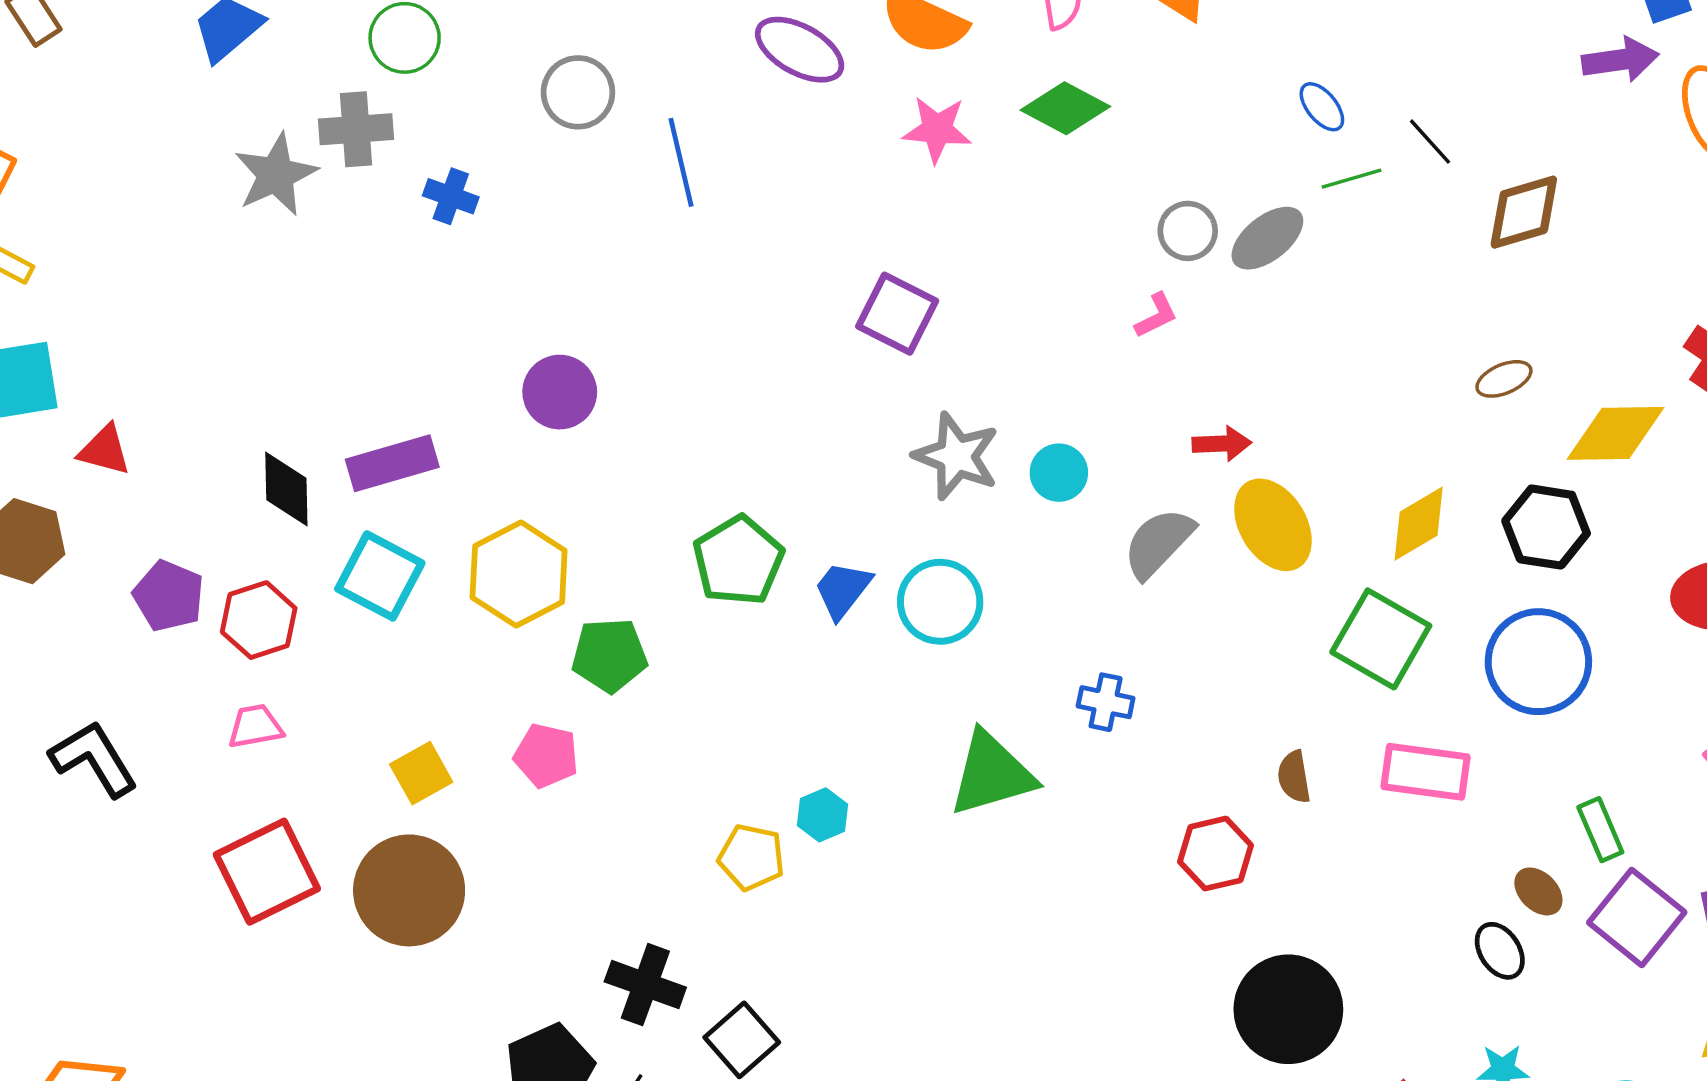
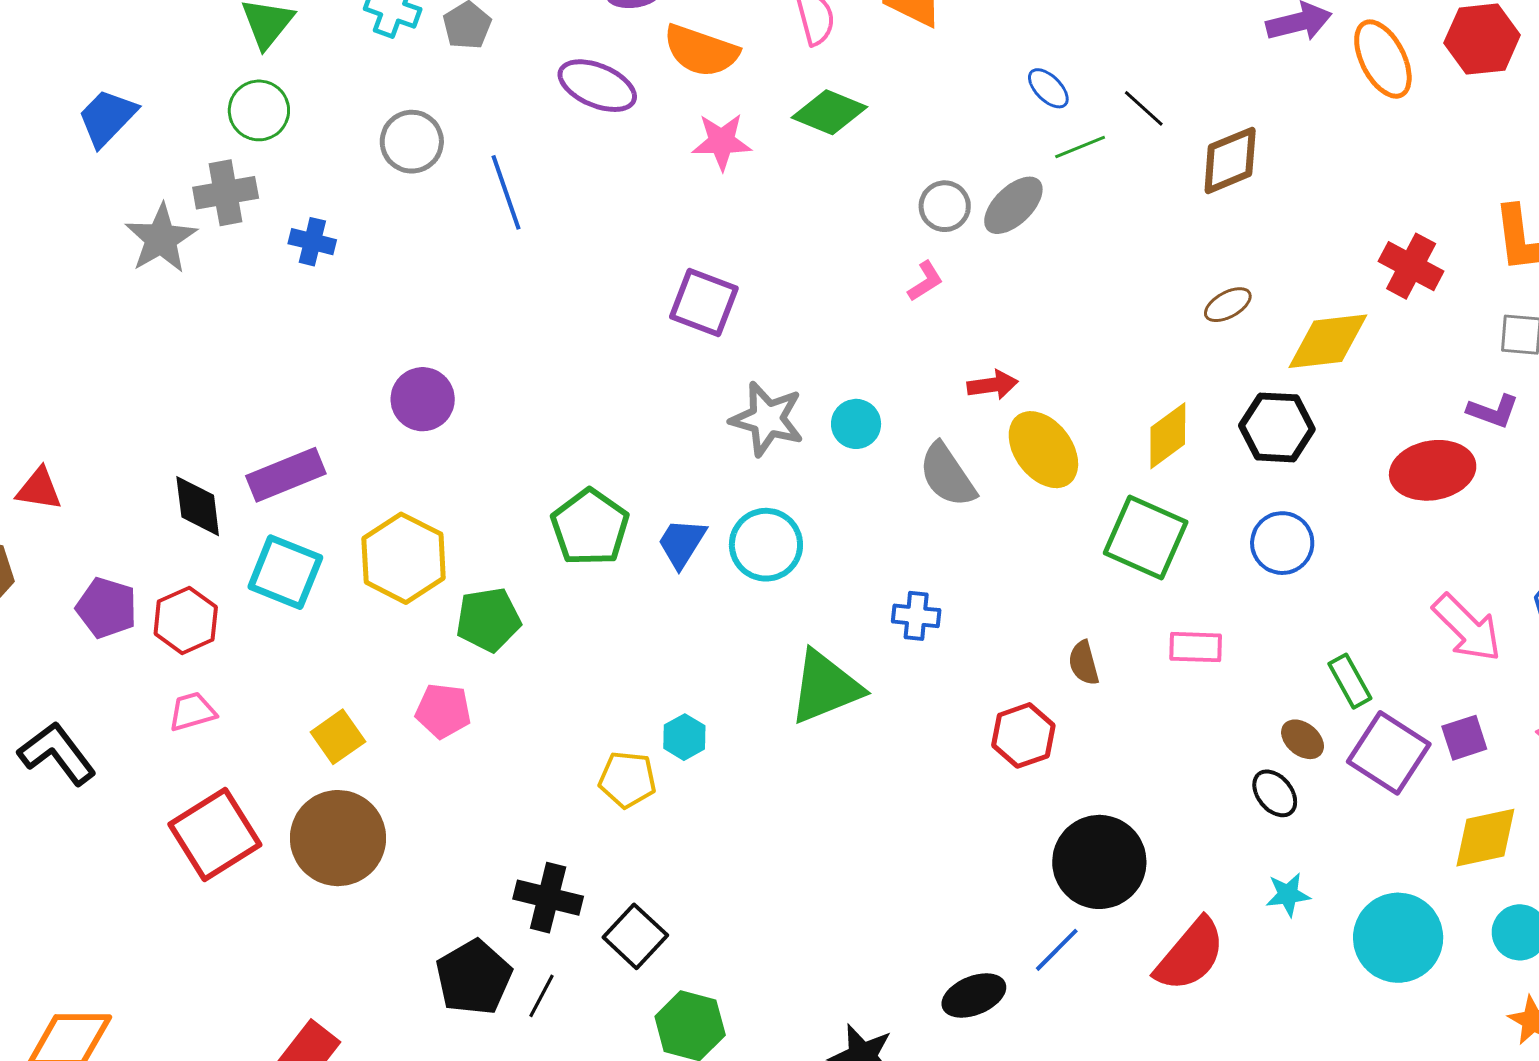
gray semicircle: (1158, 543) -> (947, 475), turned -72
blue circle: (1538, 662) -> (1282, 543), size x0.7
pink rectangle: (1426, 772) -> (1196, 647), size x0.7

